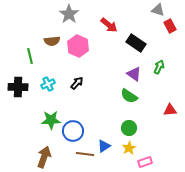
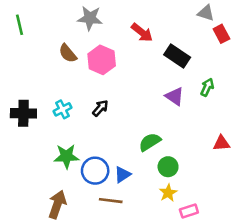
gray star: (69, 14) -> (90, 18), turned -30
brown semicircle: (52, 41) -> (68, 53), turned 56
green line: (30, 56) -> (20, 25), moved
green semicircle: (129, 96) -> (150, 142), moved, turned 114
blue triangle: (104, 146) -> (122, 175), moved

